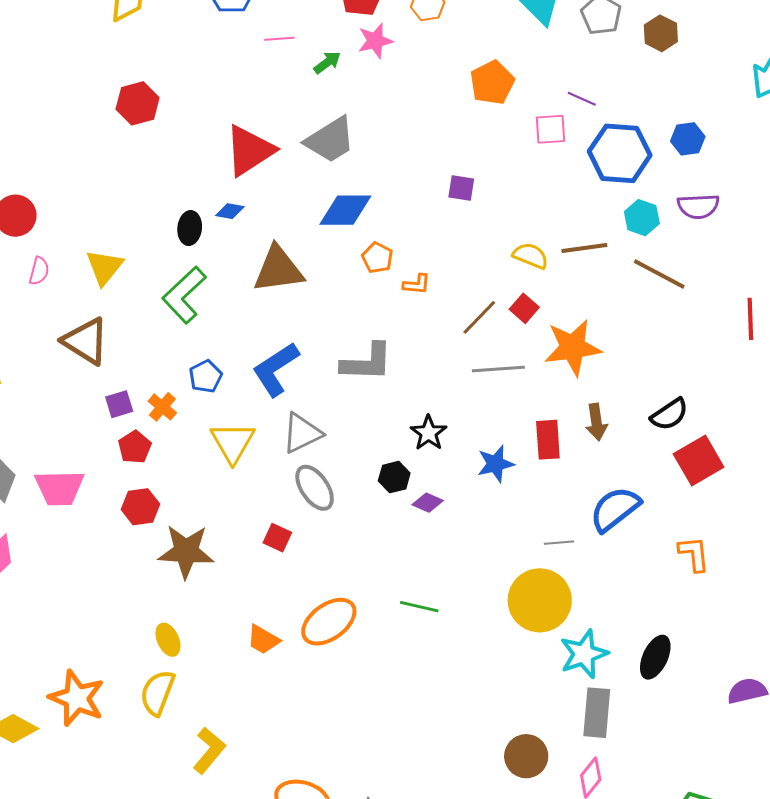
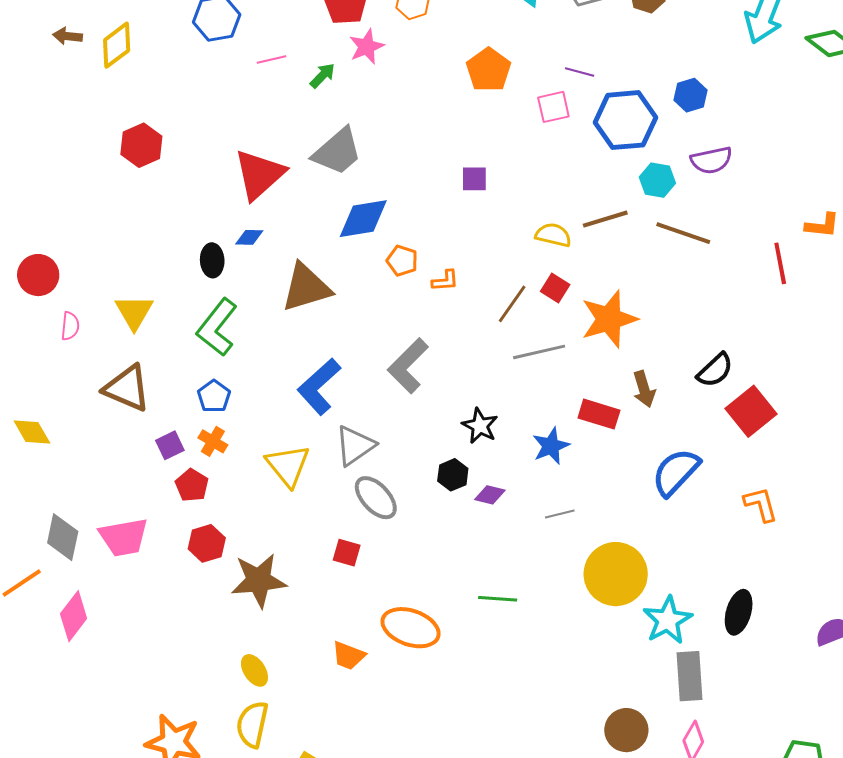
gray L-shape: (367, 362) -> (408, 366), turned 142
blue pentagon: (206, 376) -> (214, 396), moved
red rectangle: (548, 440) -> (599, 414), turned -60
gray line: (559, 543) -> (560, 514), moved
orange ellipse: (329, 622) -> (411, 628), turned 64

